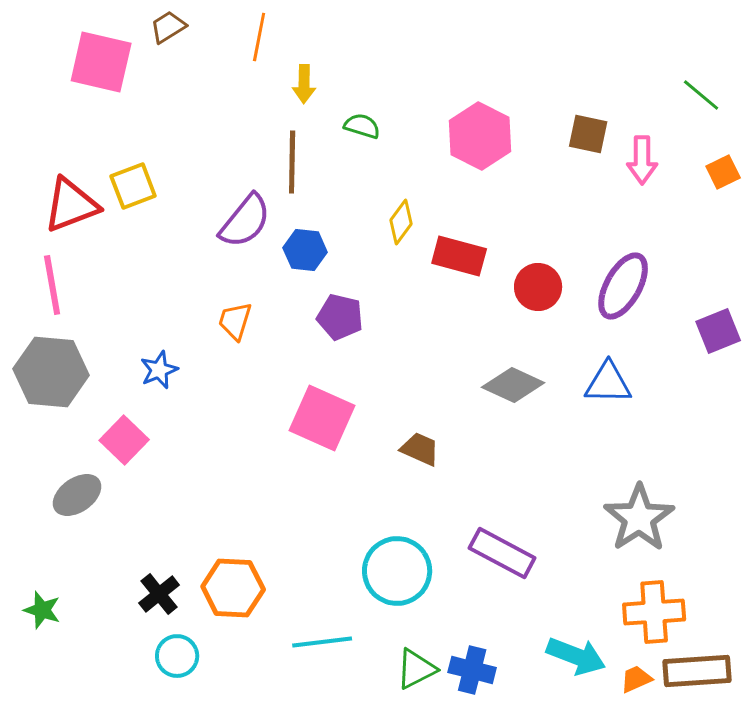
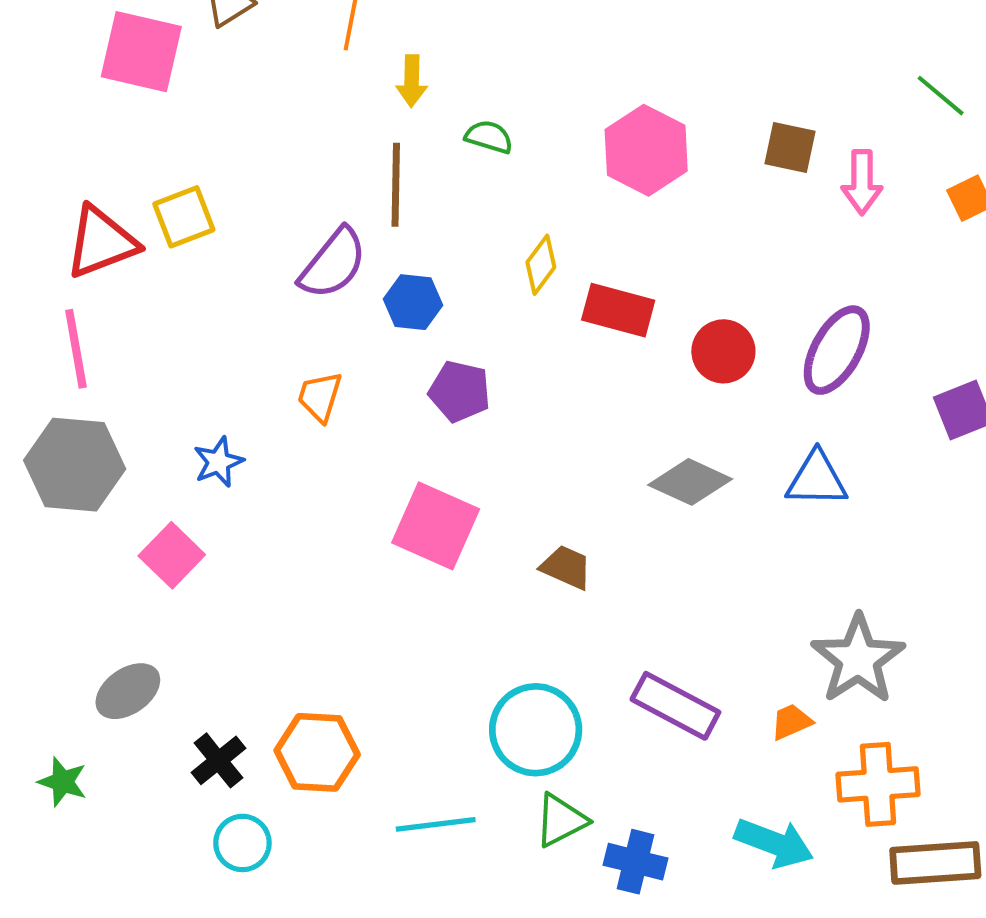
gray ellipse: (77, 495) -> (128, 691), moved
green triangle: (416, 669) -> (561, 820), moved
orange trapezoid: (636, 679) -> (791, 722), moved

